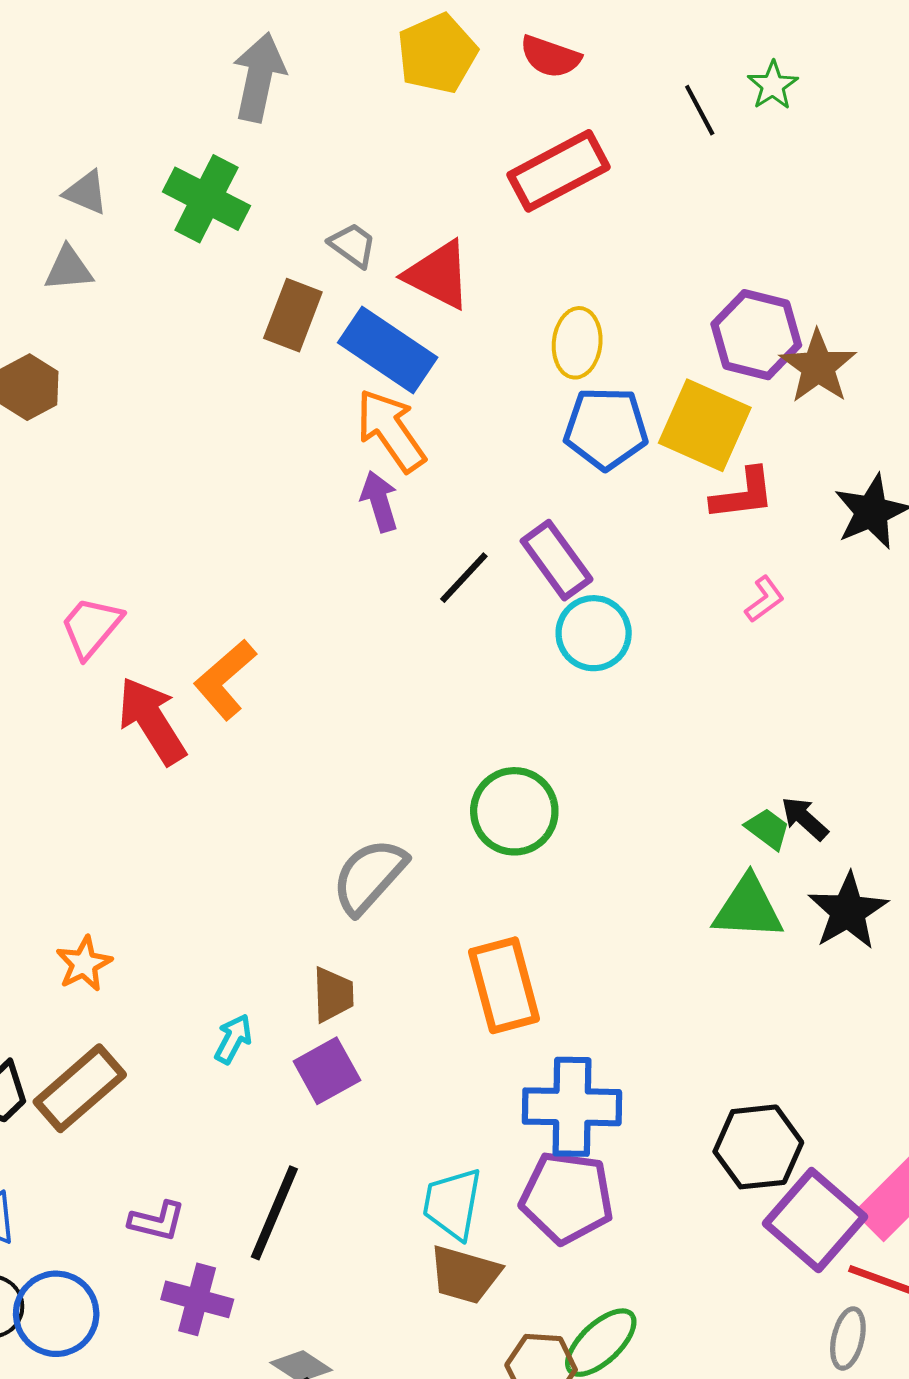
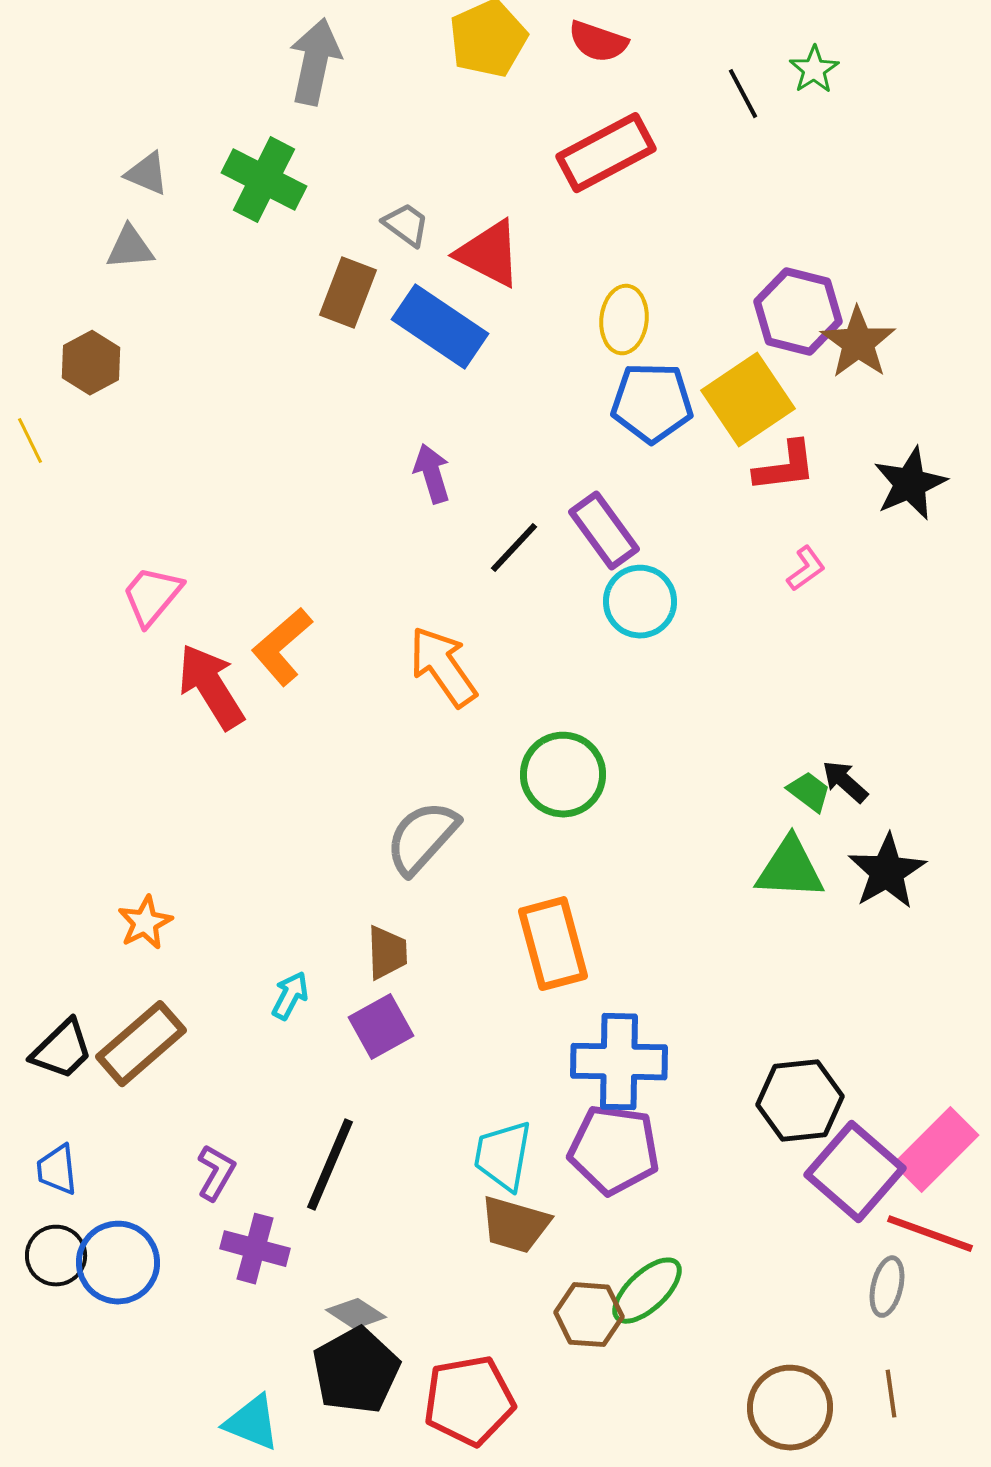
yellow square: (705, 425) -> (748, 400), turned 32
orange arrow: (391, 430) -> (443, 667), moved
purple L-shape: (157, 1221) -> (216, 1173), turned -74

